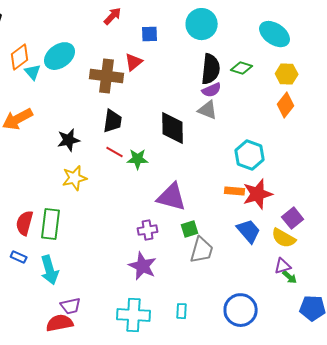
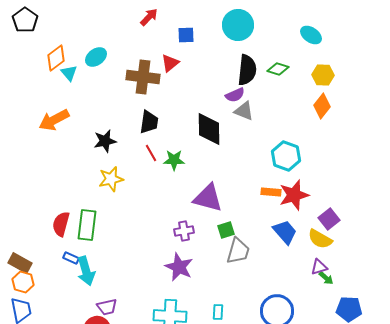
cyan ellipse: (275, 34) -> (311, 35), size x0.7
cyan ellipse: (60, 56) -> (96, 57), size x0.7
purple semicircle: (212, 90) -> (235, 95), moved
red line: (115, 152) -> (151, 153), turned 30
blue rectangle: (19, 257) -> (71, 258), moved

